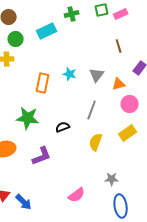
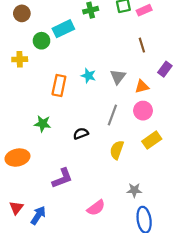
green circle: (16, 39) -> (41, 41), moved
pink circle: (130, 104) -> (143, 111), moved
green star: (28, 118) -> (43, 124), size x0.7
purple L-shape: (42, 156) -> (62, 178), moved
blue arrow: (24, 202) -> (38, 215), turned -102

